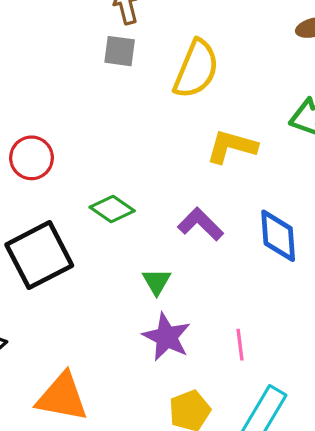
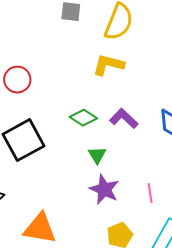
yellow L-shape: (232, 147) -> (108, 65), moved
green diamond: (112, 209) -> (83, 118), moved

